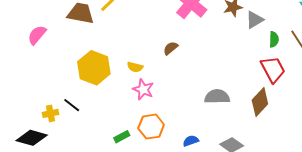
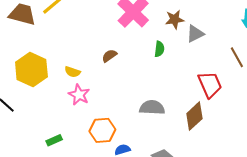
green semicircle: (274, 39) -> (159, 49), moved
orange hexagon: (151, 127) -> (102, 130), moved

